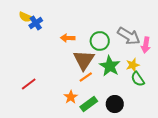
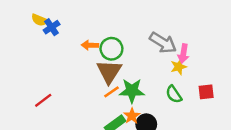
green circle: (100, 41) -> (111, 49), moved
yellow star: (133, 65) -> (179, 67), moved
green star: (110, 66) -> (132, 91), moved, turned -30
orange star: (71, 97) -> (132, 116), moved

